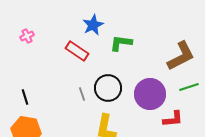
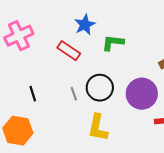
pink cross: (27, 36) -> (19, 36), size x2.0
black line: (25, 97) -> (33, 94), moved

